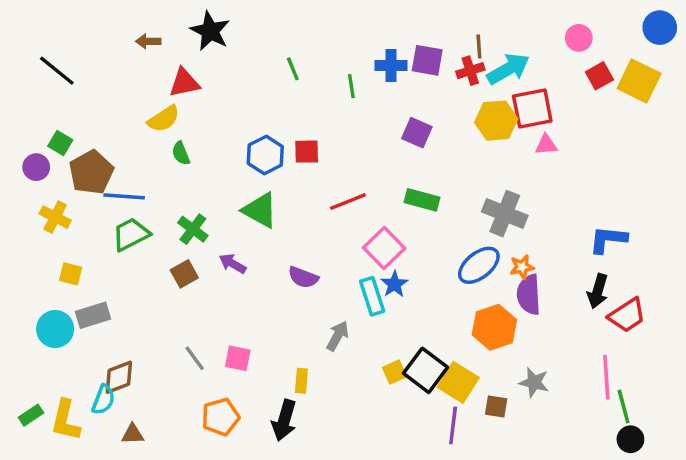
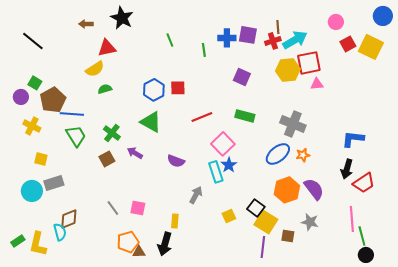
green semicircle: (181, 153) -> (105, 89), turned 96
green trapezoid: (131, 234) -> (76, 136), turned 85
purple semicircle: (529, 295) -> (314, 189), moved, turned 145
black square: (425, 370) -> (256, 208), moved, size x0.7
cyan semicircle: (103, 400) -> (60, 232), turned -36
brown triangle: (133, 434) -> (139, 252), moved

